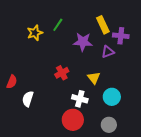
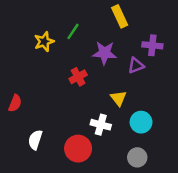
yellow rectangle: (103, 25) -> (120, 16), moved
red cross: (62, 73) -> (78, 77), moved
white semicircle: (28, 99) -> (35, 140), moved
red circle: (73, 120) -> (78, 149), moved

